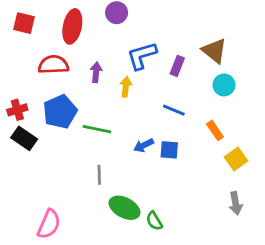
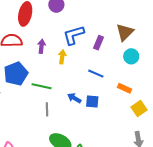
brown triangle: (214, 51) -> (125, 32), turned 36
orange rectangle: (215, 130) -> (124, 88), turned -32
blue arrow: (144, 145) -> (74, 98), turned 56
gray line: (99, 175) -> (47, 109), moved

